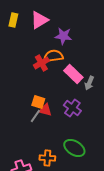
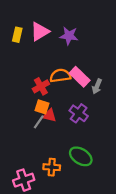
yellow rectangle: (13, 20) -> (17, 35), moved
pink triangle: (39, 20) -> (40, 31), moved
orange semicircle: (53, 56) -> (60, 76), moved
red cross: (41, 63) -> (41, 86), moved

